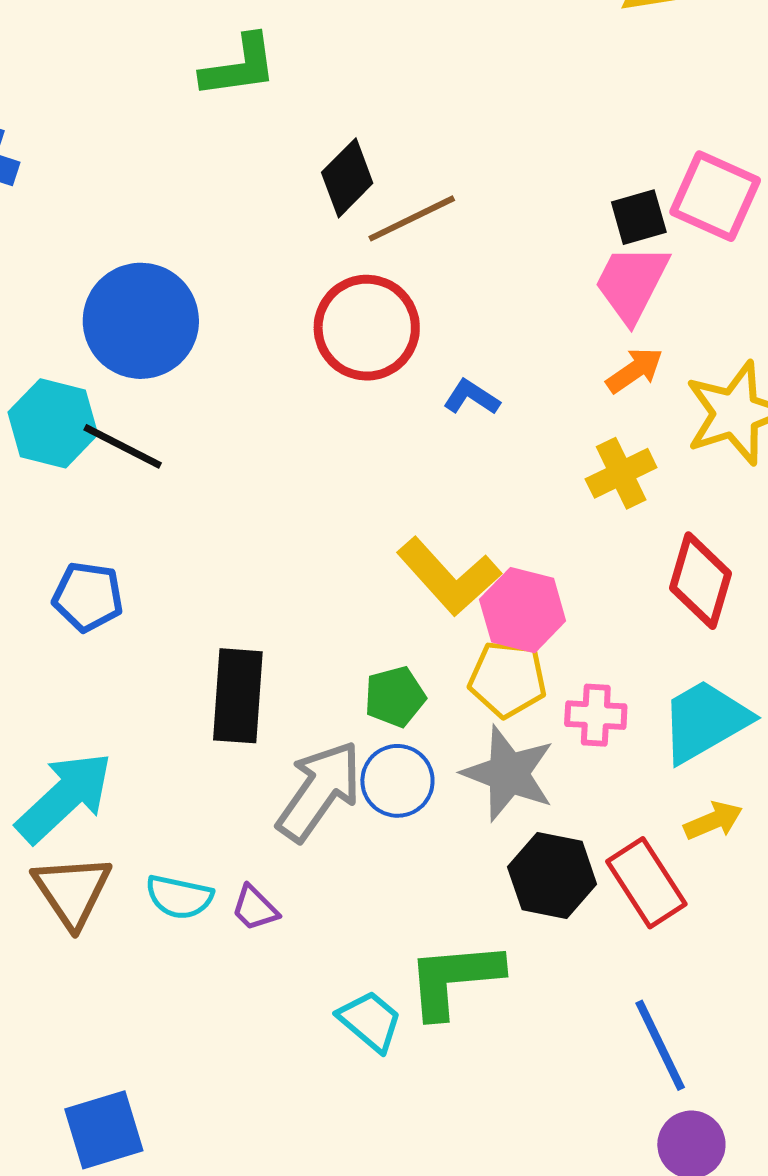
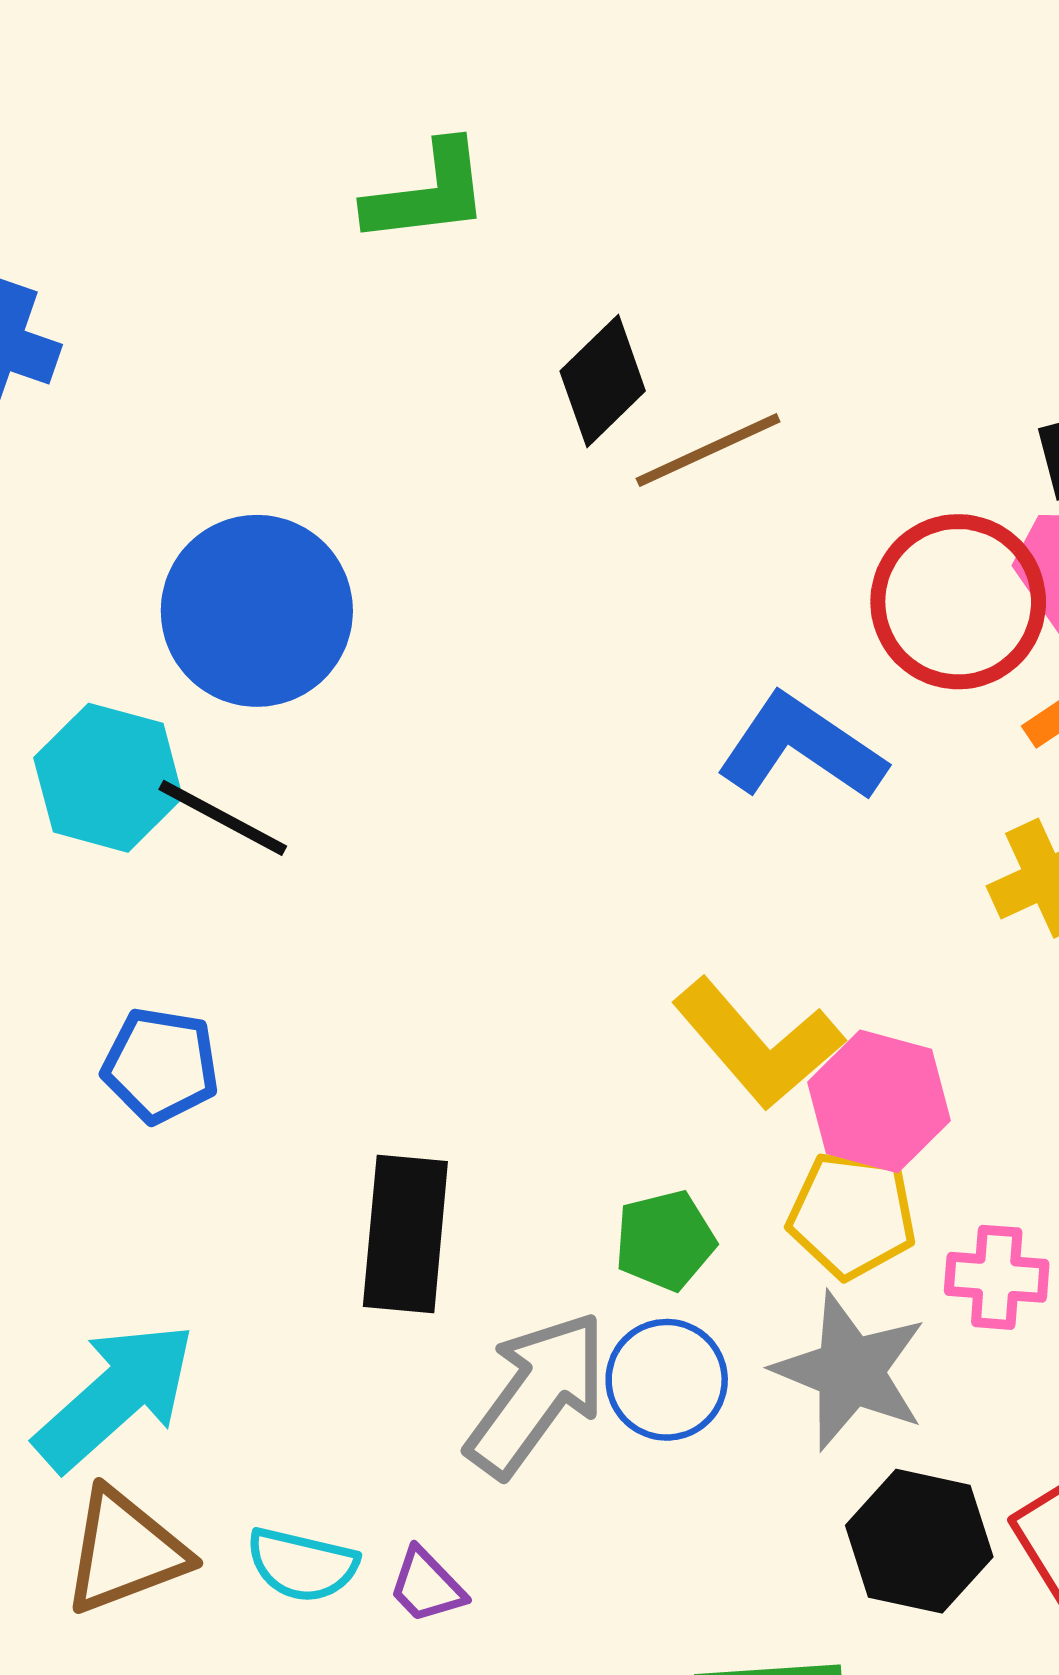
red circle: (367, 328) -> (958, 602), moved
blue L-shape: (471, 397) -> (801, 748), size x1.8
brown triangle: (72, 891) -> (125, 1551), turned 42

